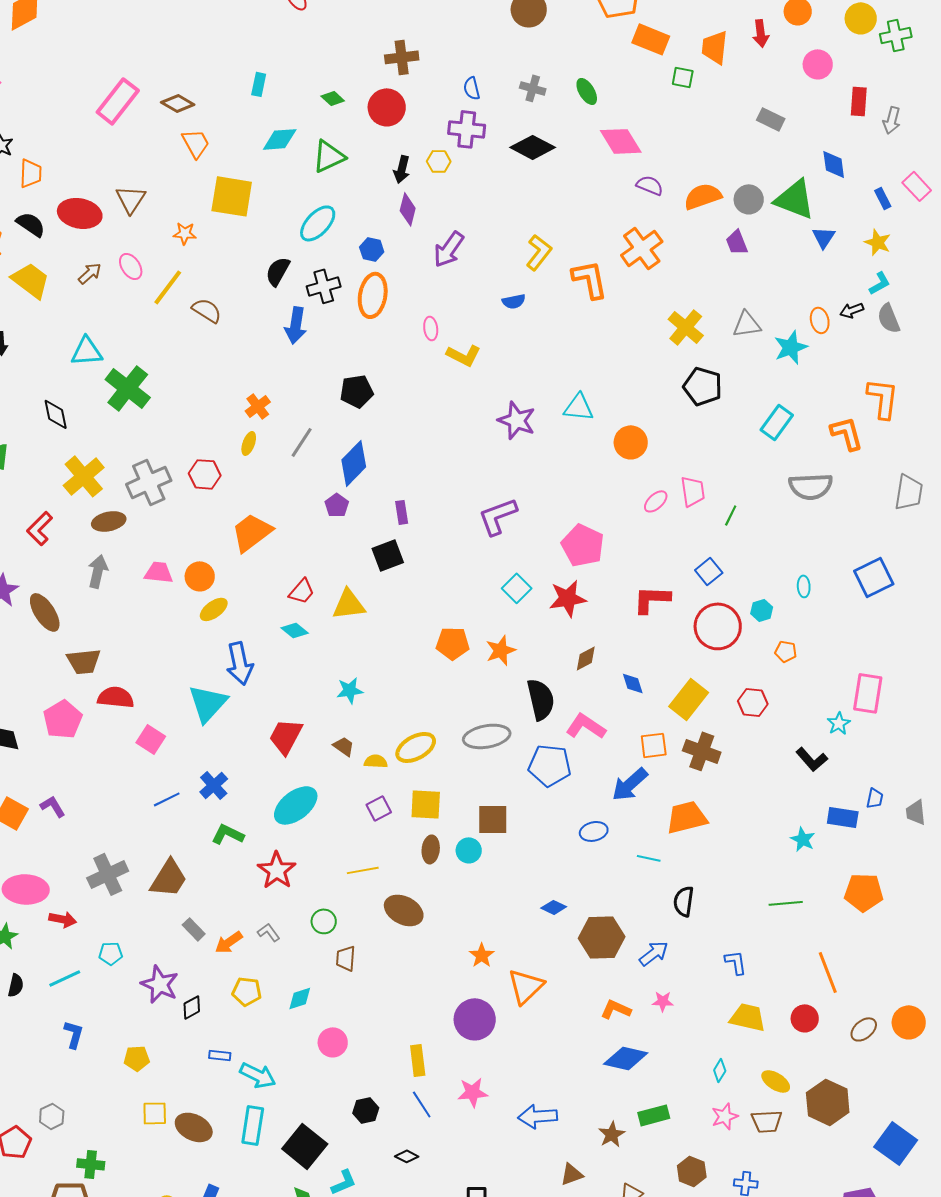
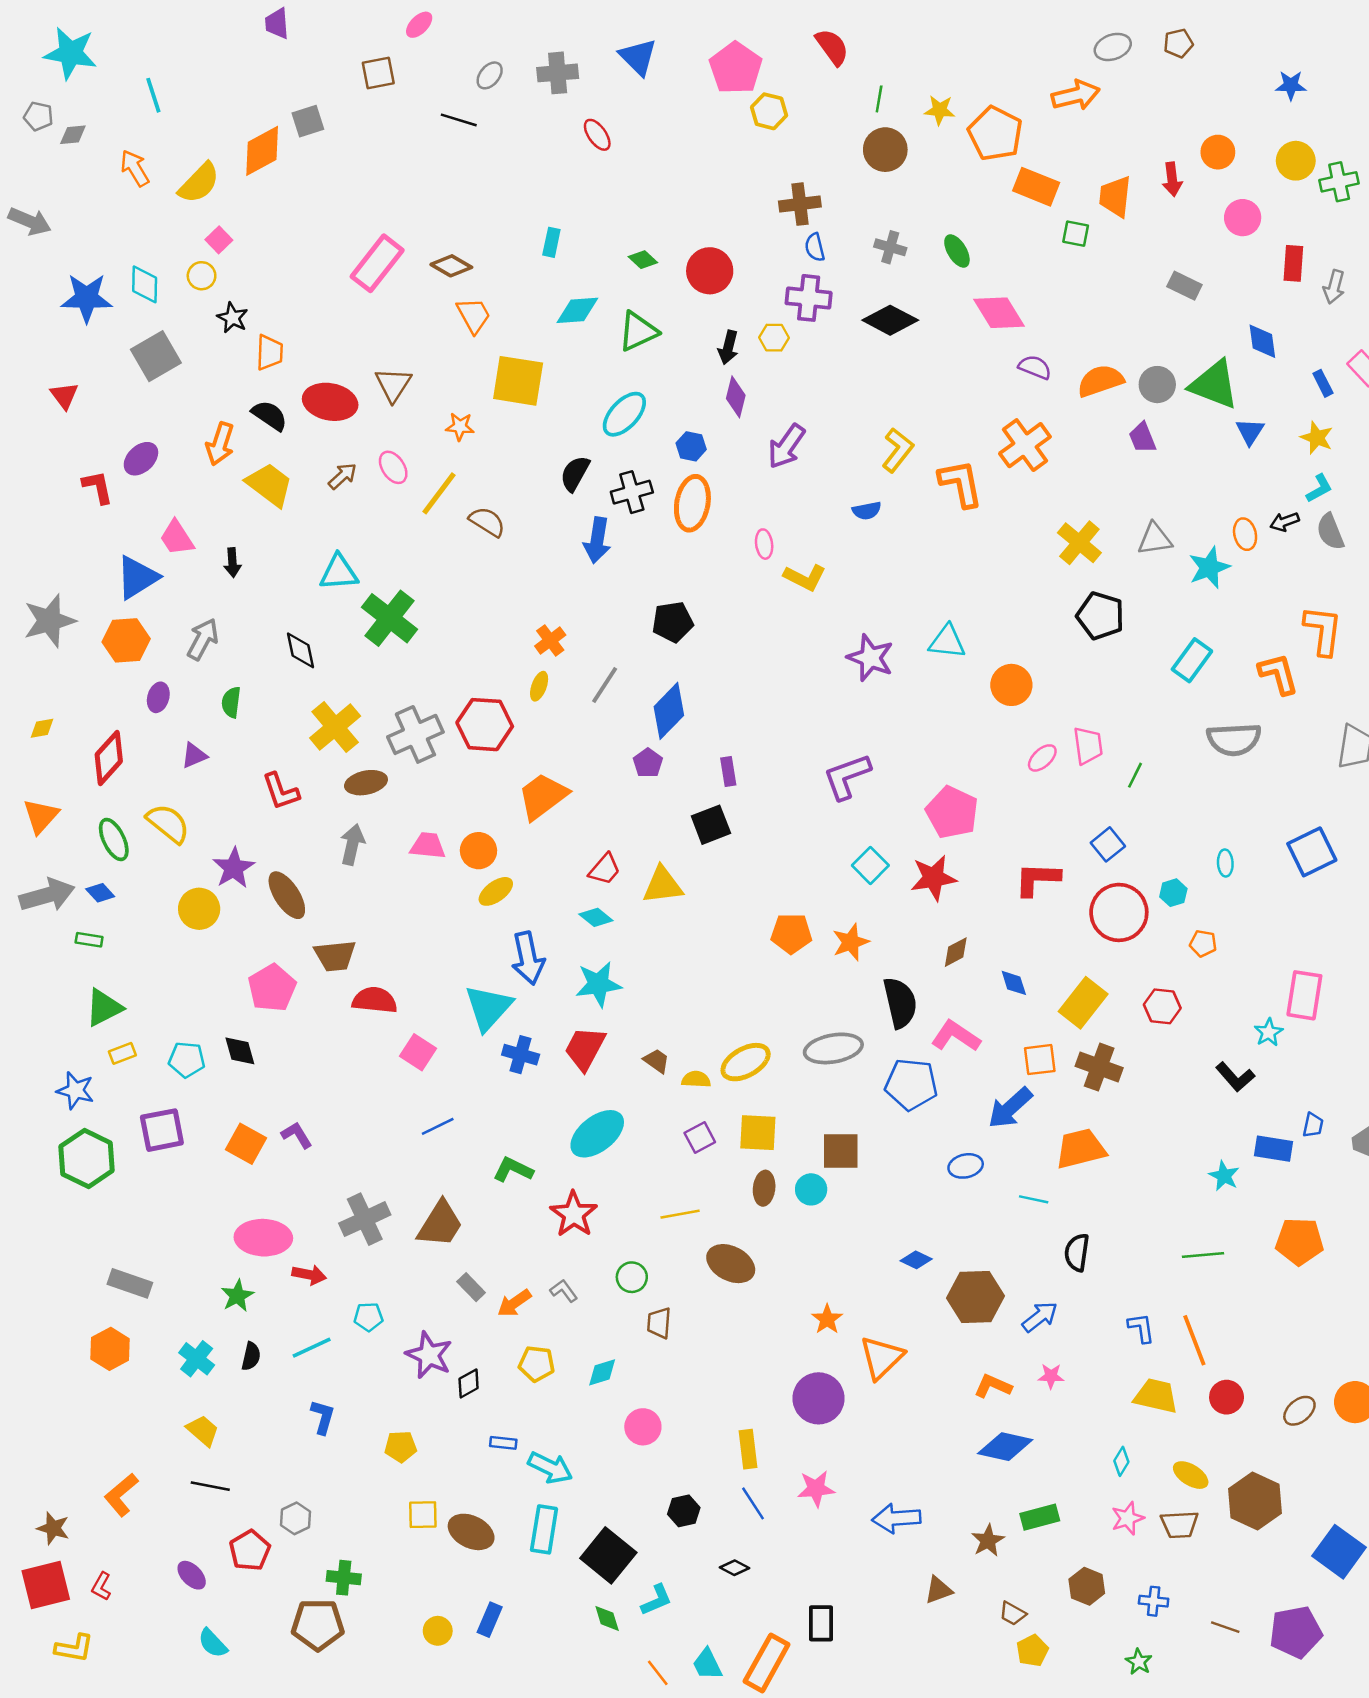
brown cross: (402, 57) -> (800, 204), moved
red hexagon: (205, 474) -> (485, 725), size x1.4
red L-shape: (40, 528) -> (281, 791), turned -64
cyan star: (350, 690) -> (598, 984), moved, size x1.4
pink pentagon: (63, 719) -> (272, 988), moved
blue cross: (214, 785) -> (521, 1055), moved, turned -32
orange line: (828, 972) -> (1194, 1340), moved

